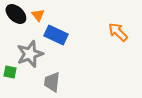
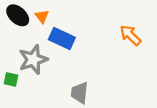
gray trapezoid: (52, 82) -> (80, 93), moved

